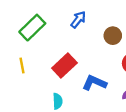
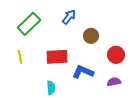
brown circle: (113, 36) -> (91, 36), moved
red rectangle: (64, 66) -> (57, 57), turned 40

